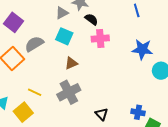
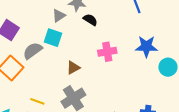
cyan square: (64, 36) -> (53, 38), moved
pink cross: (100, 38) -> (107, 52), moved

